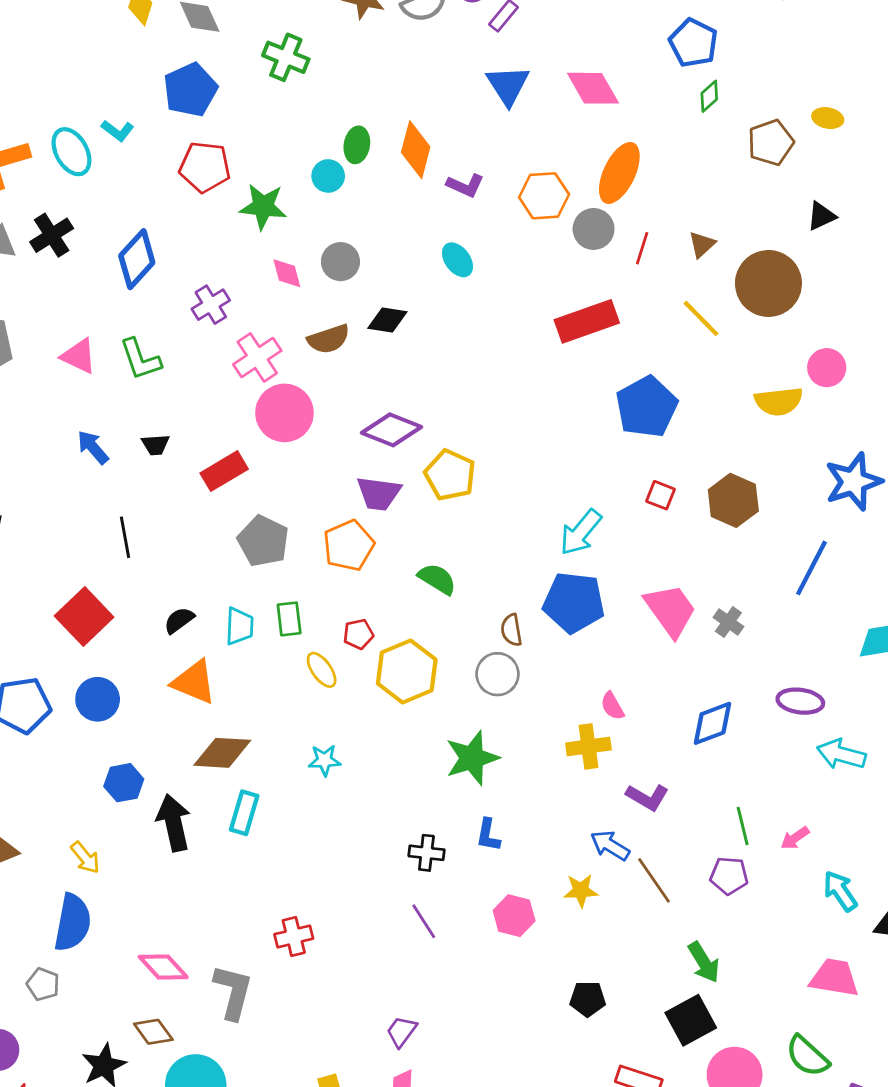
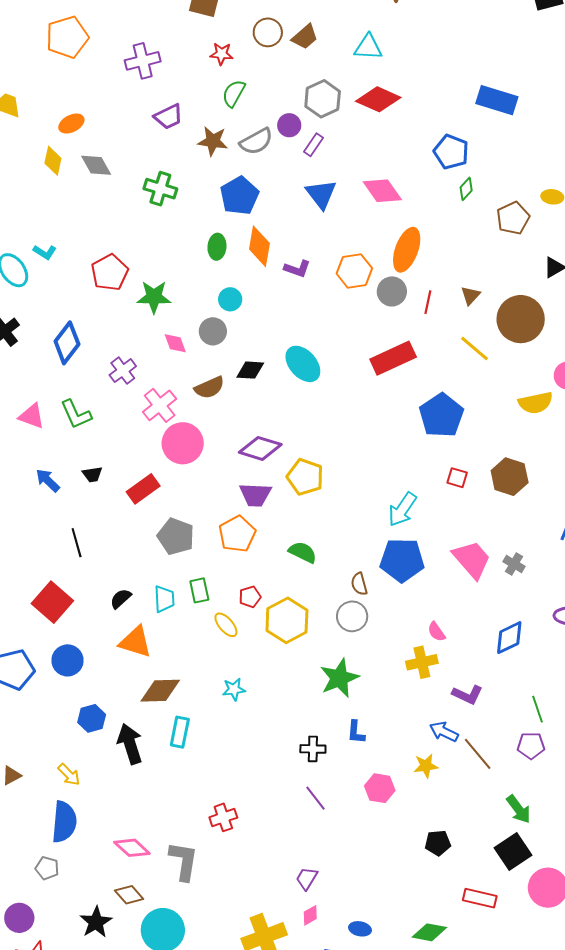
blue pentagon: (190, 90) -> (239, 196), moved
red pentagon: (205, 167) -> (110, 272), turned -30
cyan circle: (328, 176) -> (230, 299), moved
cyan ellipse: (457, 260) -> (303, 364), moved, size x1.5

